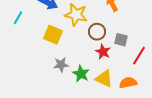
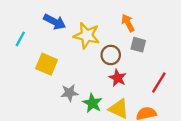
yellow square: (53, 35) -> (47, 64), moved
gray square: (121, 40) -> (138, 45), moved

